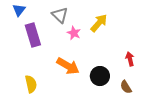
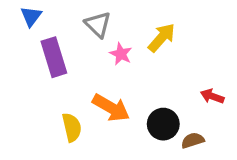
red arrow: (130, 59) -> (212, 96), turned -56
yellow semicircle: (31, 84) -> (72, 127), moved
brown semicircle: (126, 87) -> (193, 140), moved, turned 104

